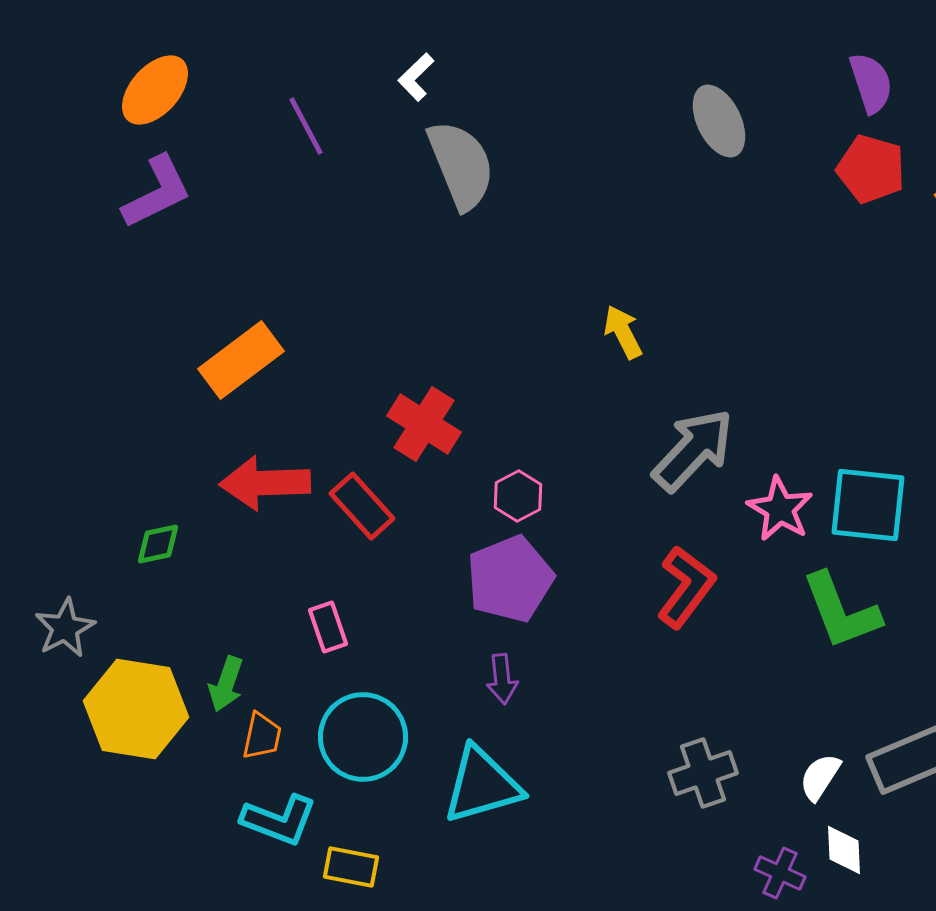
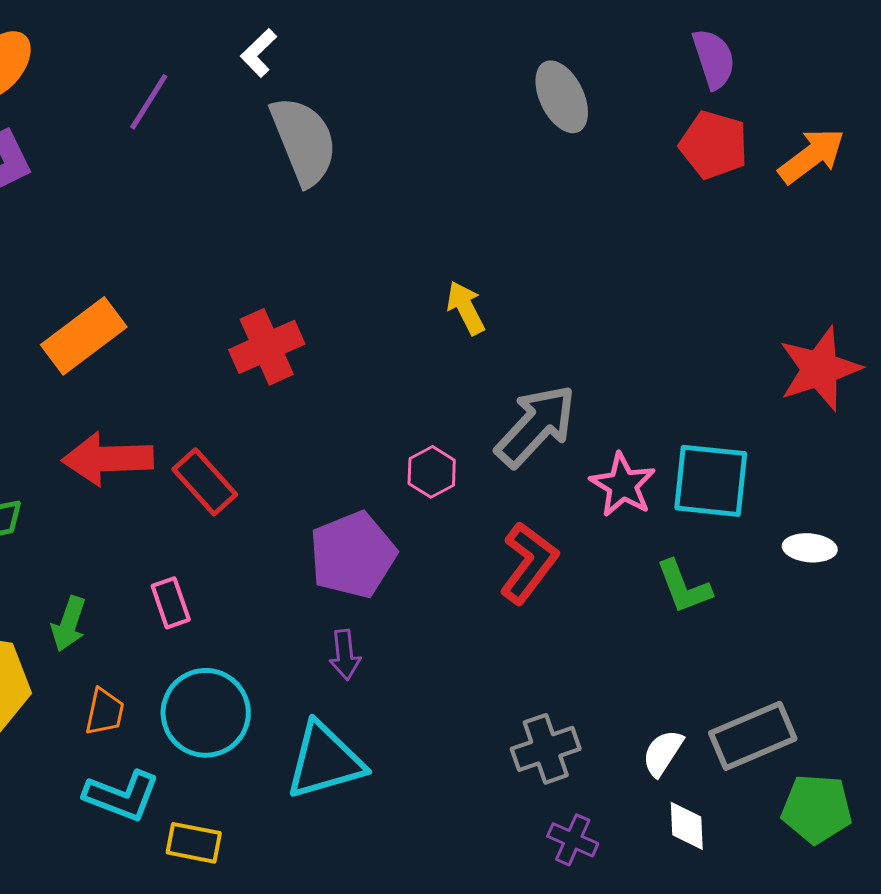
purple line: (306, 126) -> (149, 102), turned 60
red cross: (424, 424) -> (267, 347), moved, turned 34
pink hexagon: (518, 496) -> (432, 472), moved
green L-shape: (841, 611) -> (684, 587), size x0.7
green arrow: (226, 684) -> (69, 624), moved
purple cross: (780, 873) -> (573, 840), moved

